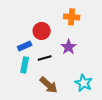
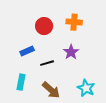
red circle: (42, 31) -> (44, 26), moved
cyan rectangle: (25, 65) -> (21, 82), moved

